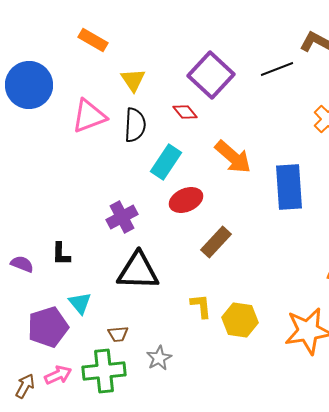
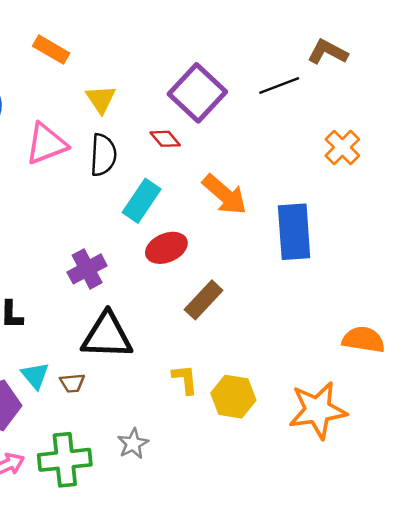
brown trapezoid: (118, 334) -> (72, 383), moved

